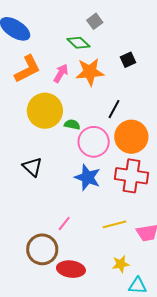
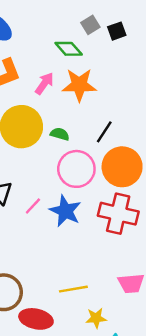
black square: (128, 60) -> (117, 31), moved
green semicircle: (72, 125) -> (60, 134), moved
pink line: (64, 223) -> (33, 206), moved
yellow line: (114, 224) -> (73, 289), moved

